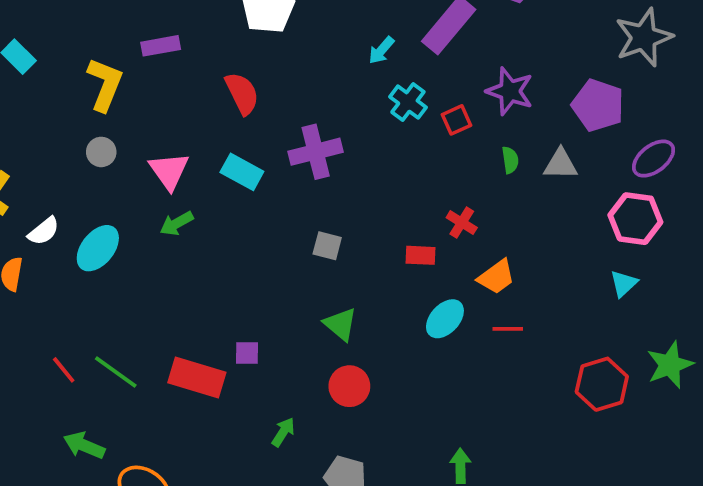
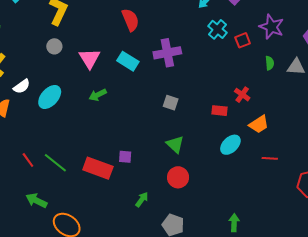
green arrow: (177, 223) -> (98, 95), moved
red line: (508, 329) -> (270, 158), moved

